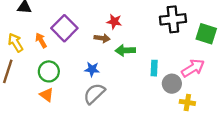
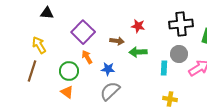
red star: (114, 22) -> (138, 26), moved
orange arrow: (41, 40) -> (87, 57), moved
gray circle: (172, 84) -> (179, 54), moved
yellow cross: (187, 102) -> (170, 99), moved

